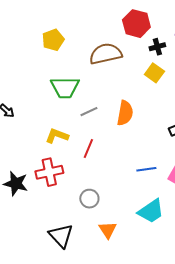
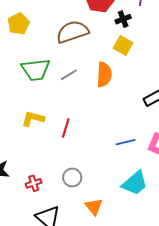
gray line: (89, 112) -> (69, 75), moved
orange semicircle: (125, 113) -> (104, 75), moved
red cross: (49, 172) -> (34, 183), moved, size x0.6

